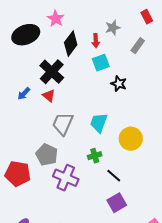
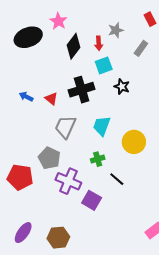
black cross: (52, 72) -> (82, 90), moved, turned 30
blue arrow: (24, 94) -> (26, 97), turned 72
purple square: (117, 203) -> (92, 200), moved, turned -30

